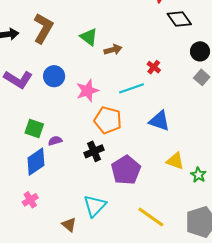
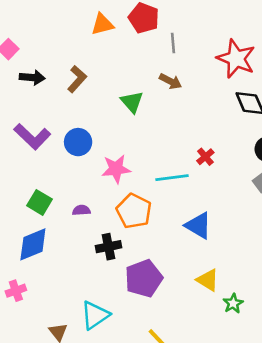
brown L-shape: (43, 28) -> (77, 79), size x0.7
brown arrow: (113, 50) -> (171, 81), moved, turned 30
purple semicircle: (55, 141) -> (81, 210), moved

